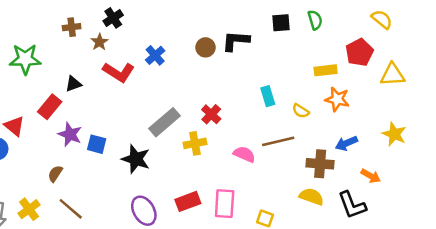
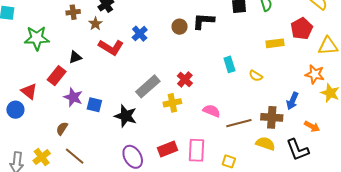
orange star: (337, 99) -> (315, 74), moved
brown line: (278, 141) -> (239, 123), moved
blue arrow: (346, 143) -> (292, 101), turned -42

